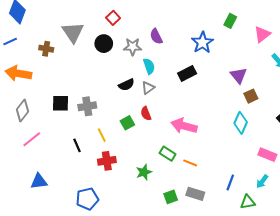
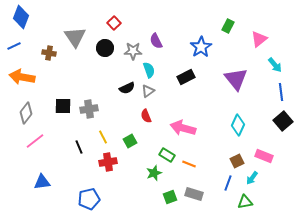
purple triangle: (239, 75) -> (236, 79), size x1.4
brown square: (251, 96) -> (237, 161), moved
green square: (127, 123) -> (130, 141), moved
green star: (144, 172) -> (154, 173), moved
cyan arrow: (262, 181) -> (252, 178), moved

